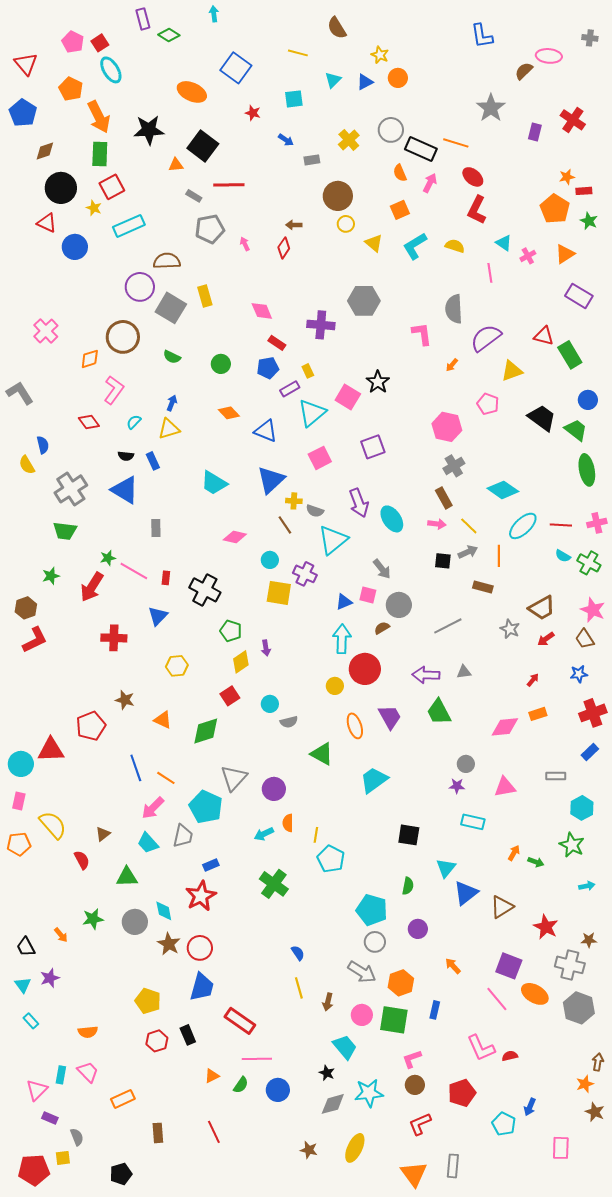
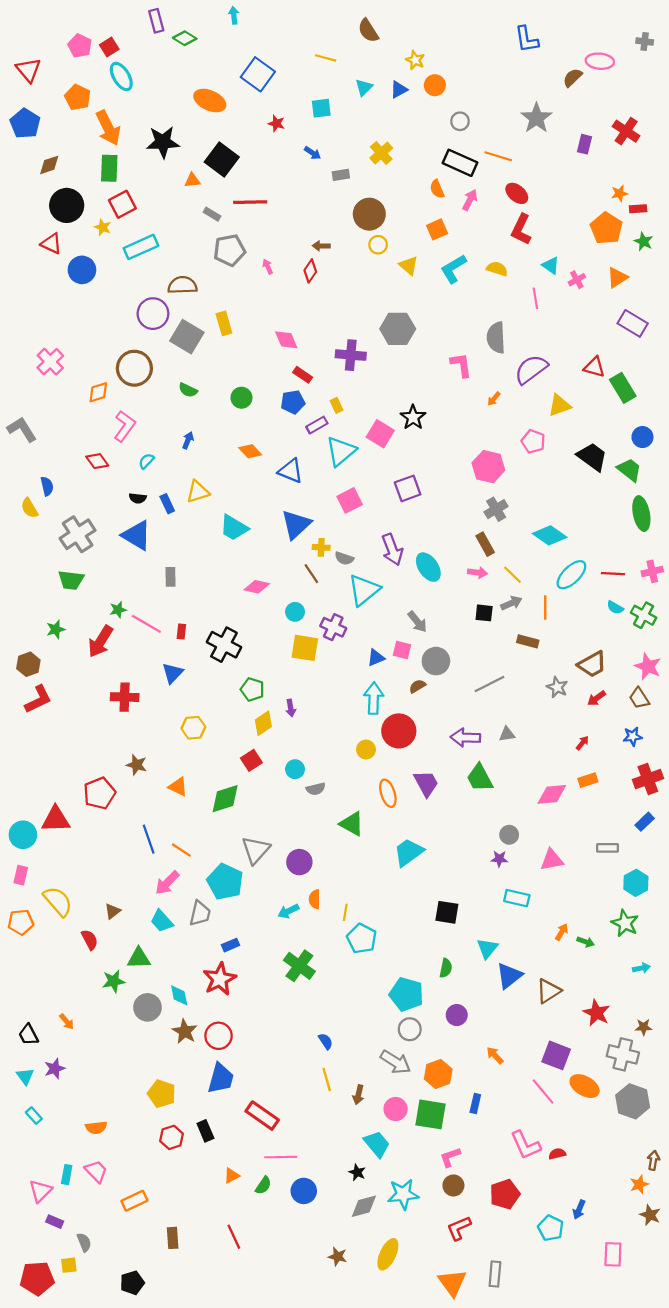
gray circle: (391, 130) -> (460, 121), moved, size x0.7
yellow triangle: (169, 429) -> (198, 492), moved
green star: (93, 919) -> (114, 981), moved

